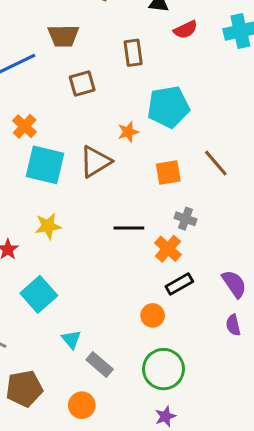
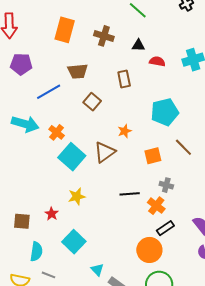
red semicircle: (186, 30) -> (157, 61), turned -140
brown square: (82, 84) -> (92, 102), turned -30
cyan pentagon: (168, 107) -> (165, 112), moved
cyan square: (45, 165) -> (72, 157), turned 32
orange circle: (153, 315) -> (149, 250), size x1.6

